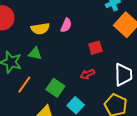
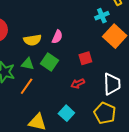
orange line: (24, 85) -> (27, 86), moved
green square: (55, 88) -> (50, 62), moved

